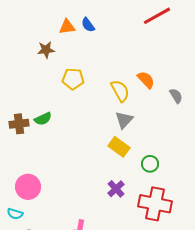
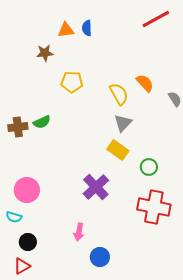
blue semicircle: (88, 25) -> (87, 28), turned 35
purple cross: (116, 189) -> (96, 187), moved, size x1.5

